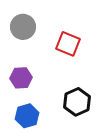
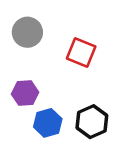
blue hexagon: (27, 116) -> (48, 123), moved

